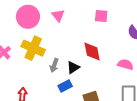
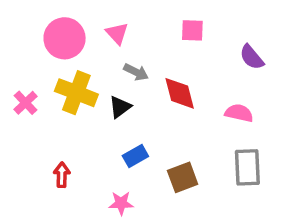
gray arrow: (54, 65) -> (136, 72), moved, turned -80
black triangle: (73, 67) -> (120, 107), moved

